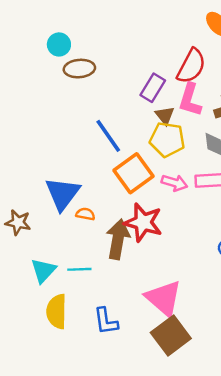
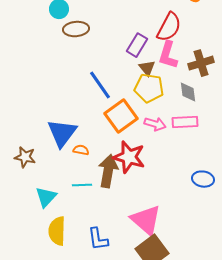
cyan line: (79, 269) -> (82, 185), moved

